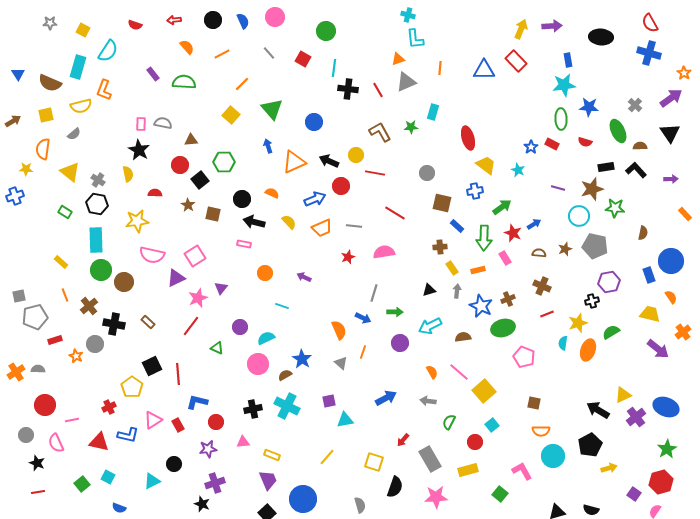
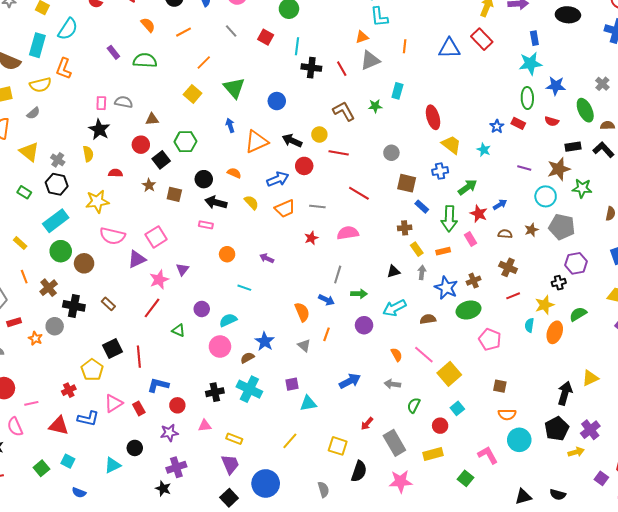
cyan rectangle: (96, 240) -> (56, 221), turned 55
black arrow: (598, 410) -> (565, 393), turned 75
purple cross: (636, 417) -> (590, 430), moved

